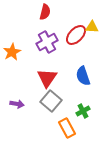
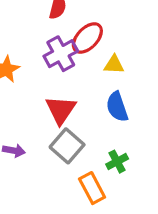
yellow triangle: (92, 27) -> (114, 65), moved
red ellipse: (76, 35) -> (87, 38), moved

